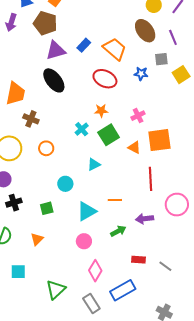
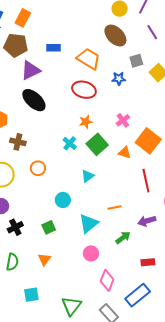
purple line: (173, 37) -> (152, 32), moved
blue rectangle: (84, 45) -> (54, 48), moved, turned 56
orange square: (159, 140) -> (148, 141), turned -35

